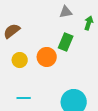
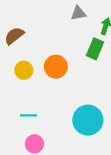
green rectangle: (66, 42) -> (95, 49), moved

